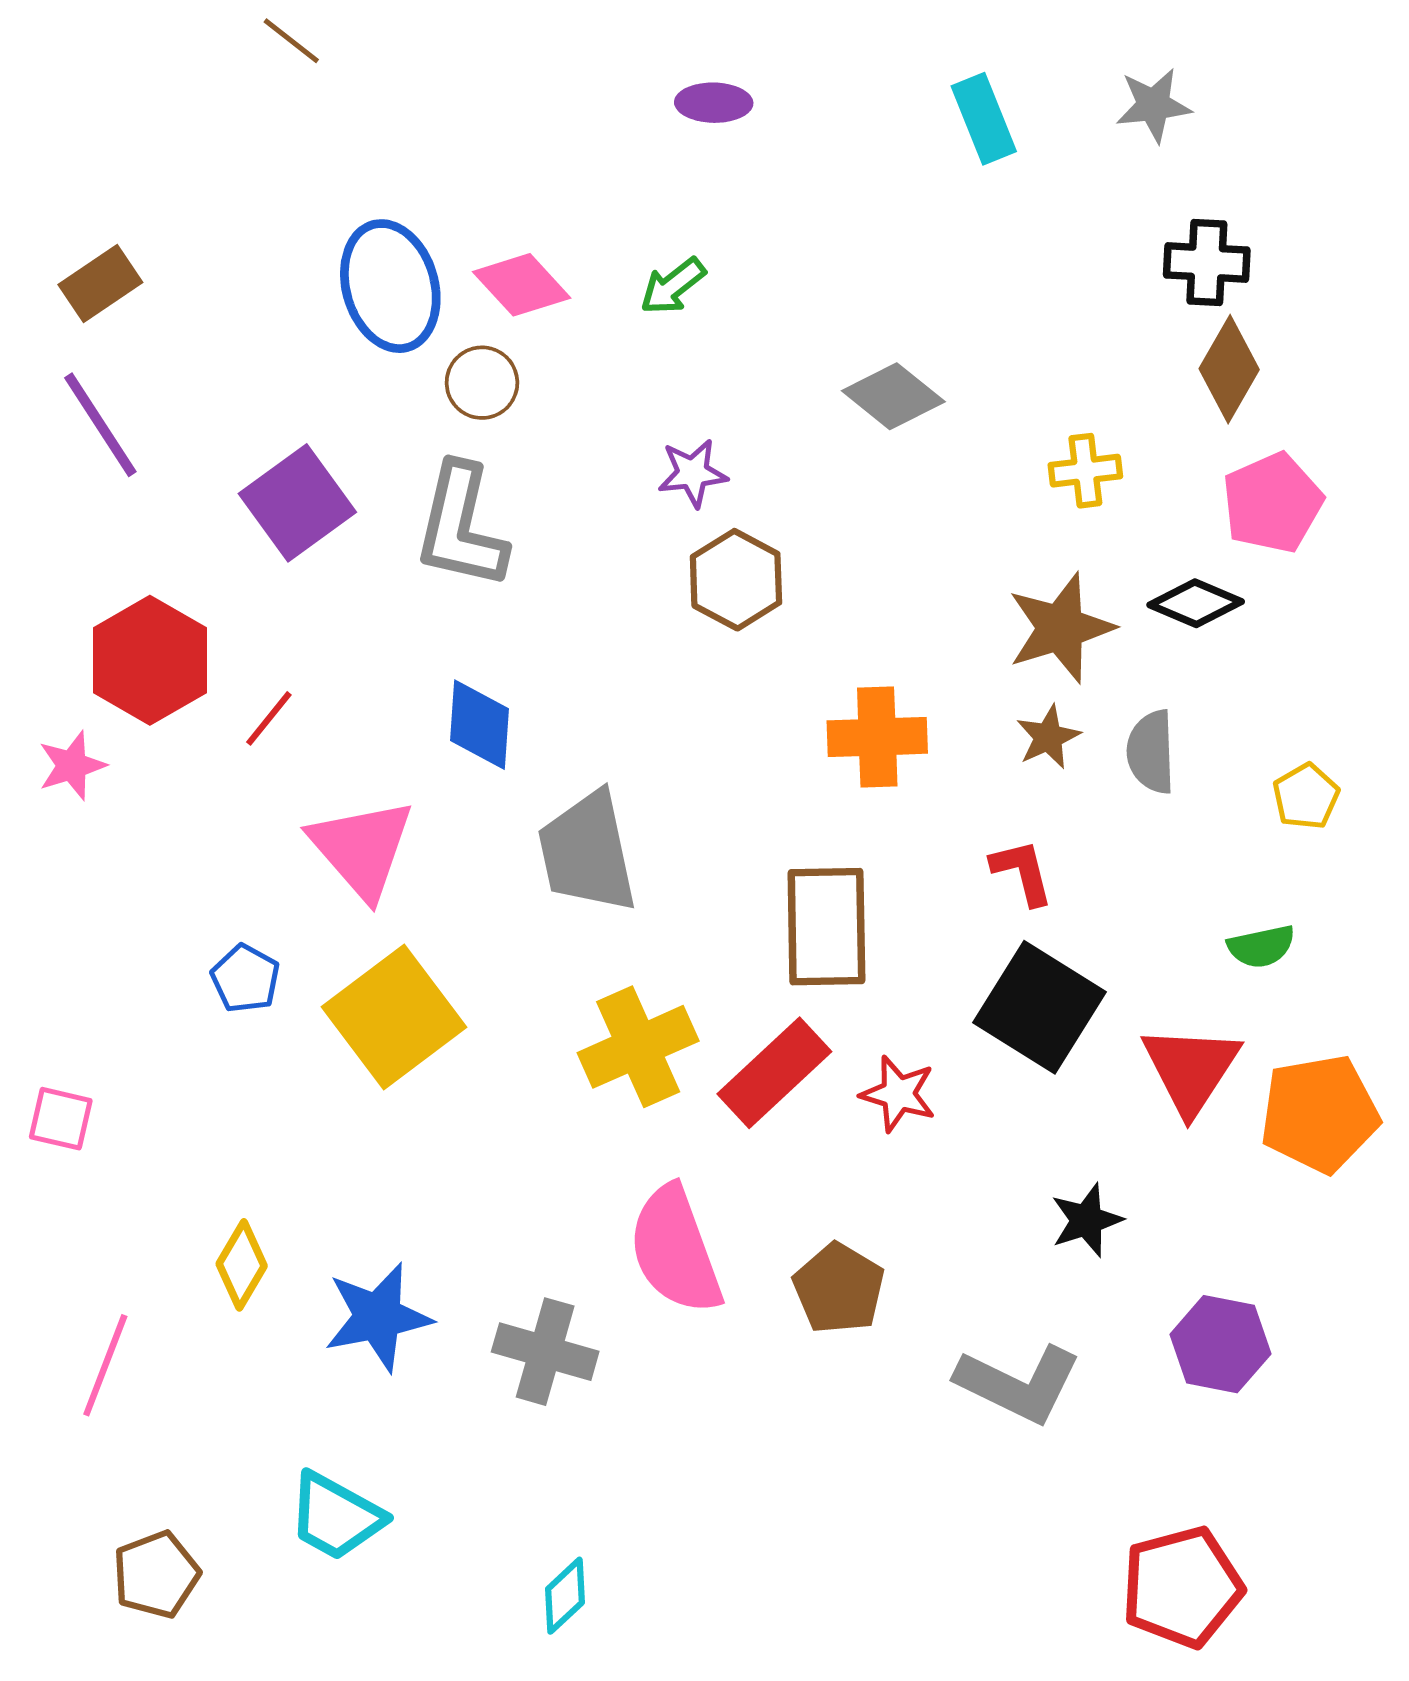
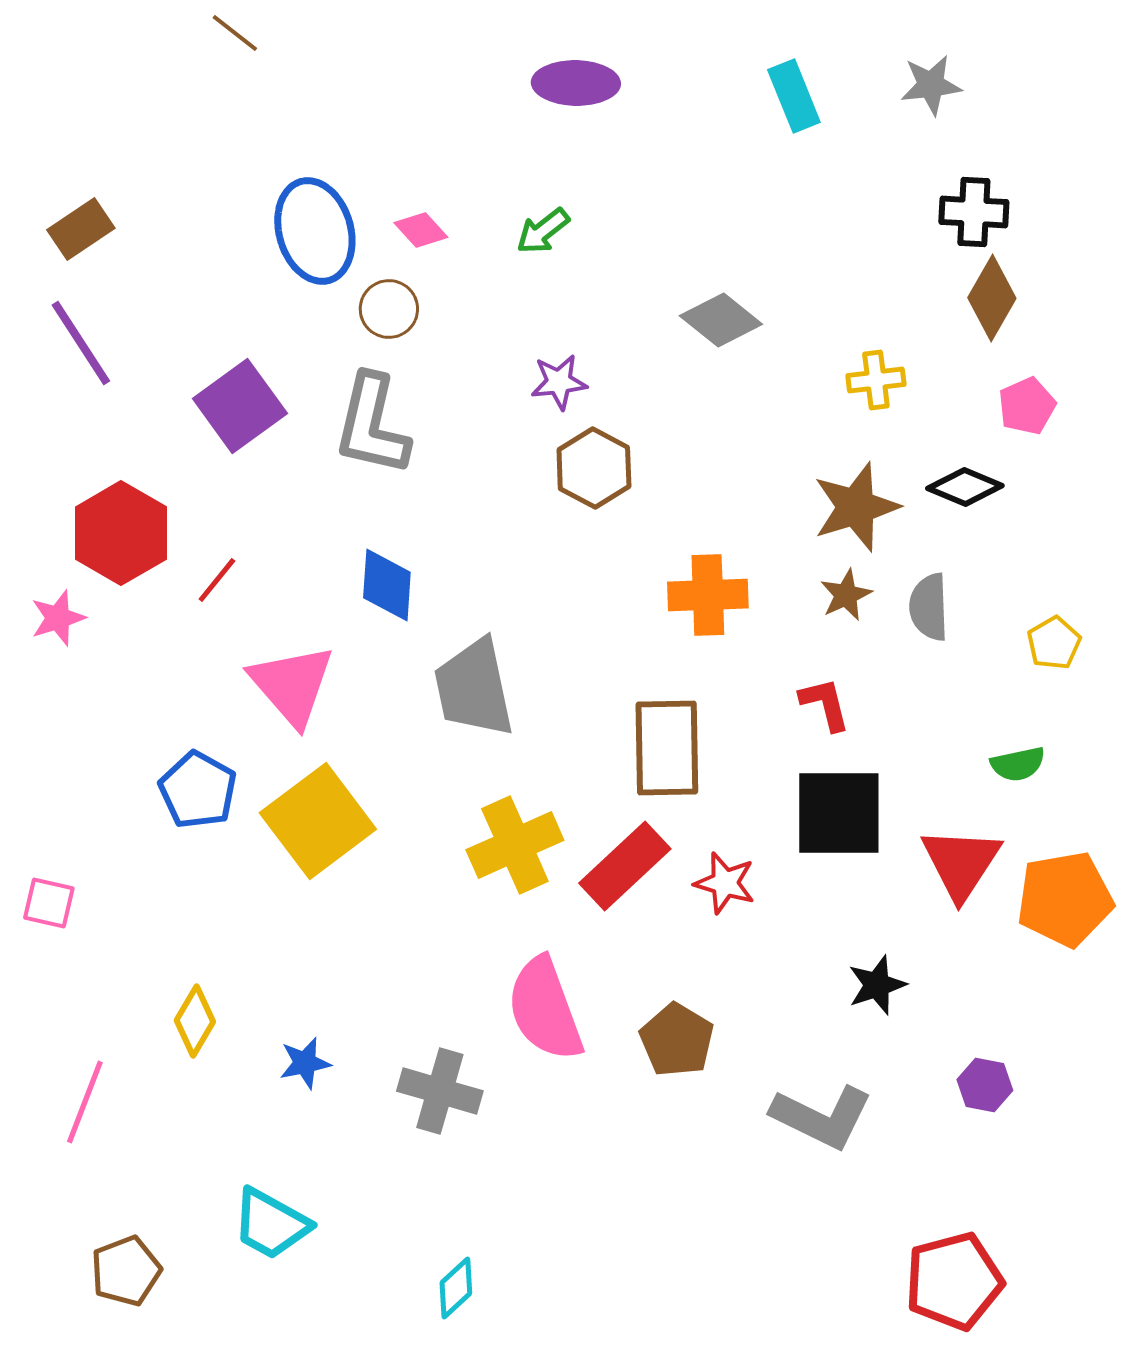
purple ellipse: (714, 103) -> (576, 83), size x1.4
pink diamond: (522, 285) -> (421, 230), size x0.7
pink pentagon: (1272, 503) -> (1027, 406), size x0.7
blue pentagon: (245, 979) -> (198, 790), size x1.4
black square: (1040, 1007) -> (839, 813), turned -32
blue star: (378, 1317) -> (305, 1063), size x0.6
purple hexagon: (1220, 1344) -> (985, 1085), size x0.7

